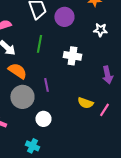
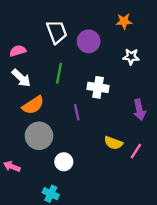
orange semicircle: (17, 71) -> (33, 105), turned 114
purple line: (46, 85) -> (77, 112), moved

